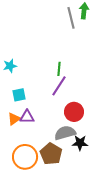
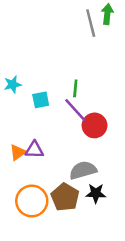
purple line: (59, 86) -> (75, 110), turned -75
cyan square: (19, 95) -> (41, 100), moved
red circle: (74, 112) -> (95, 125), moved
black star: (80, 143) -> (96, 193), moved

